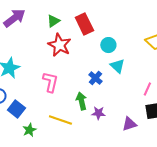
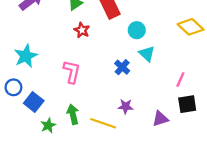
red star: (59, 45) -> (82, 30), size x0.6
green arrow: (81, 101) -> (73, 114), moved
yellow line: (60, 120) -> (103, 123), moved

